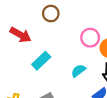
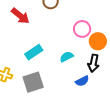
cyan rectangle: (41, 61) -> (34, 52), moved

